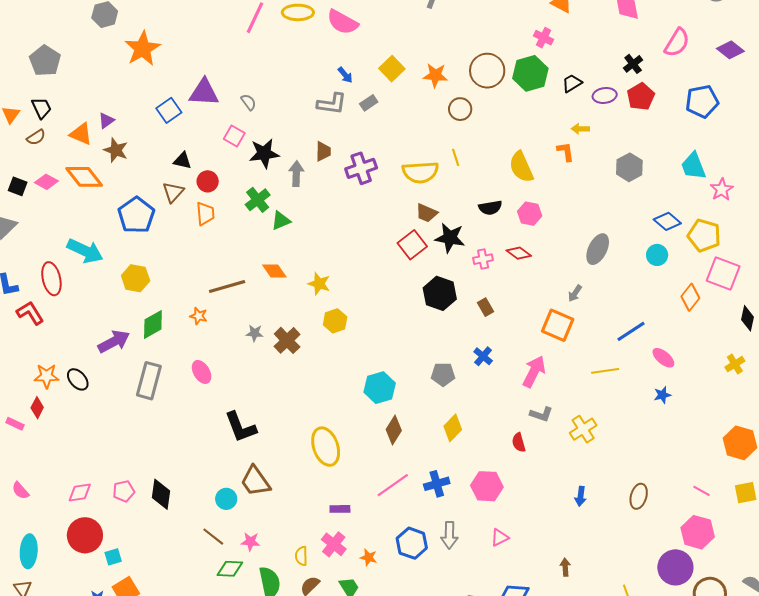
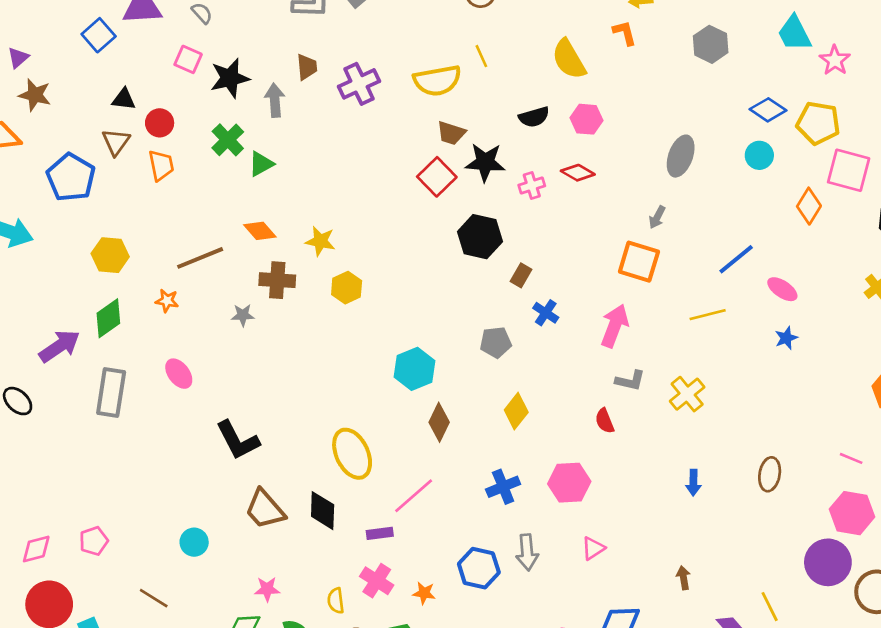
yellow hexagon: (136, 278) -> (110, 255), moved
brown rectangle: (486, 307) -> (521, 275), moved, turned 66
brown cross: (287, 340) -> (277, 280), moved, turned -36
pink line: (393, 485) -> (414, 496), moved
black diamond: (161, 494) -> (323, 511), moved
cyan circle: (226, 499) -> (194, 542), moved
brown line: (213, 537) -> (154, 598), moved

